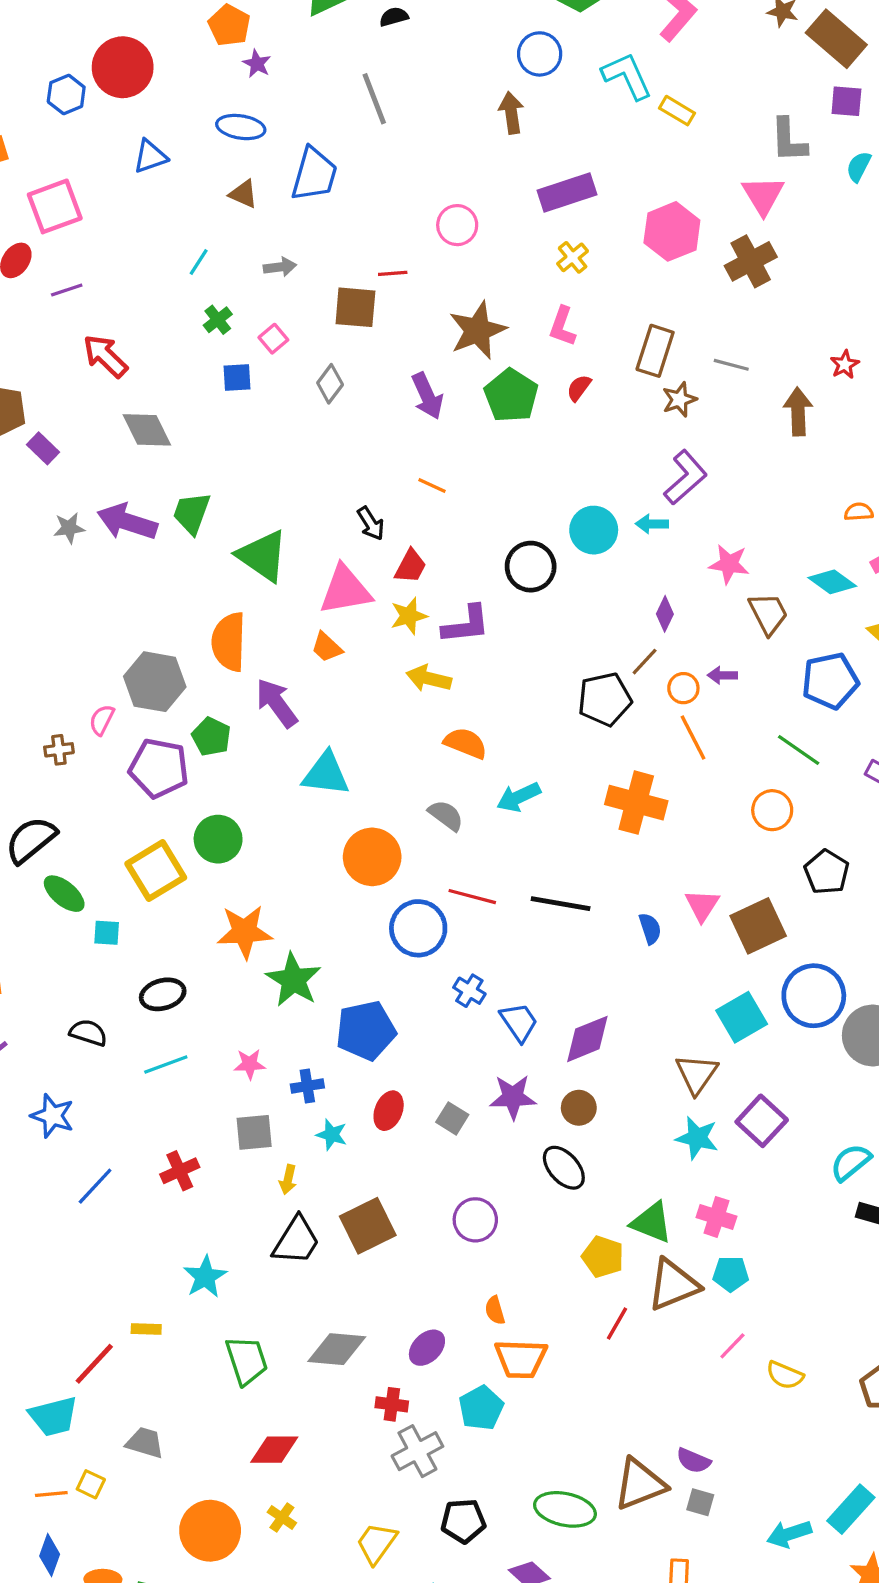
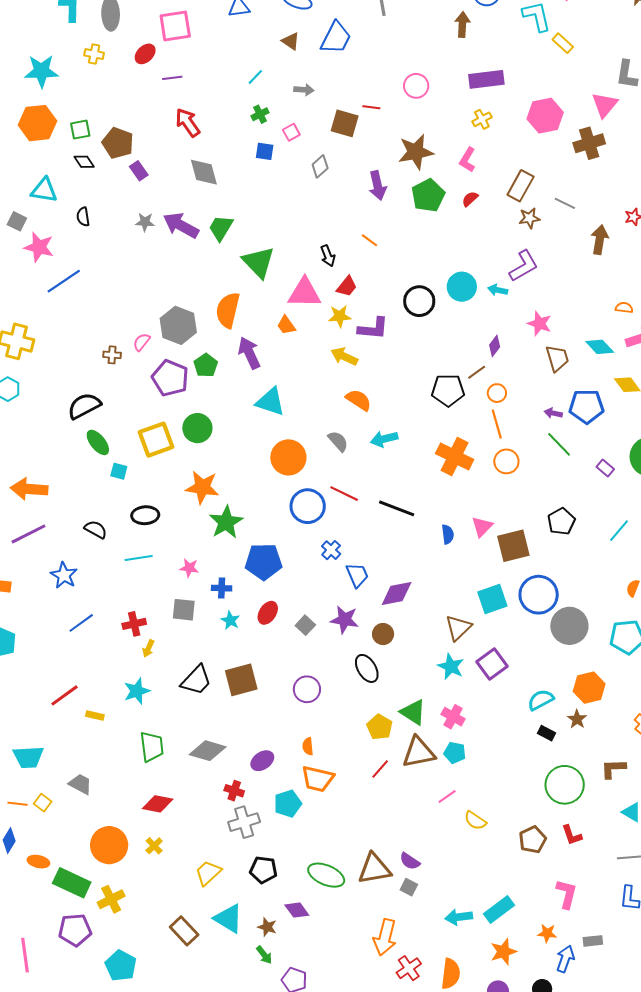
purple arrow: (722, 675) -> (553, 413), moved
orange circle: (772, 810) -> (506, 461), moved
yellow arrow: (288, 1180) -> (148, 648), moved
red line: (94, 1364) -> (65, 695), moved

